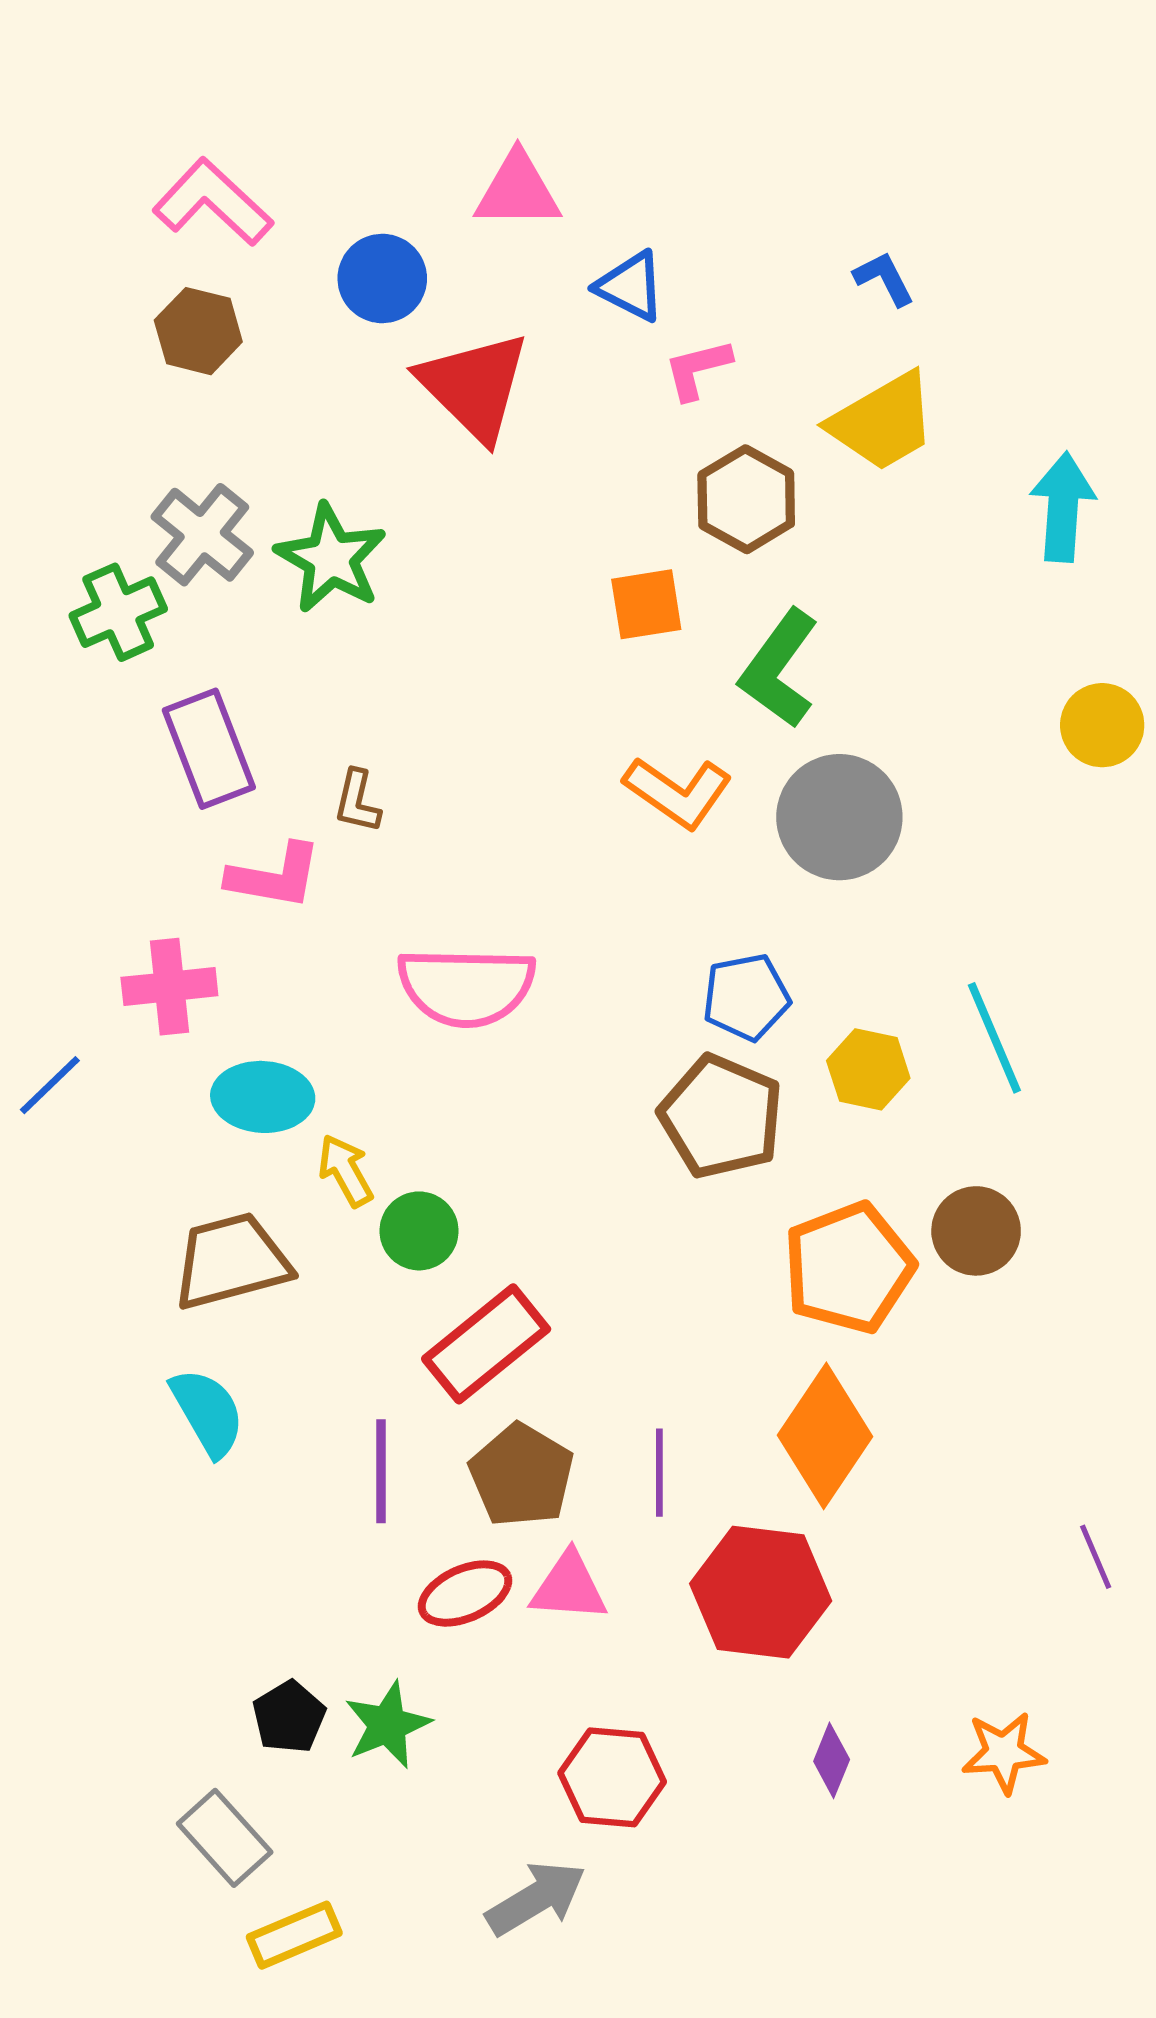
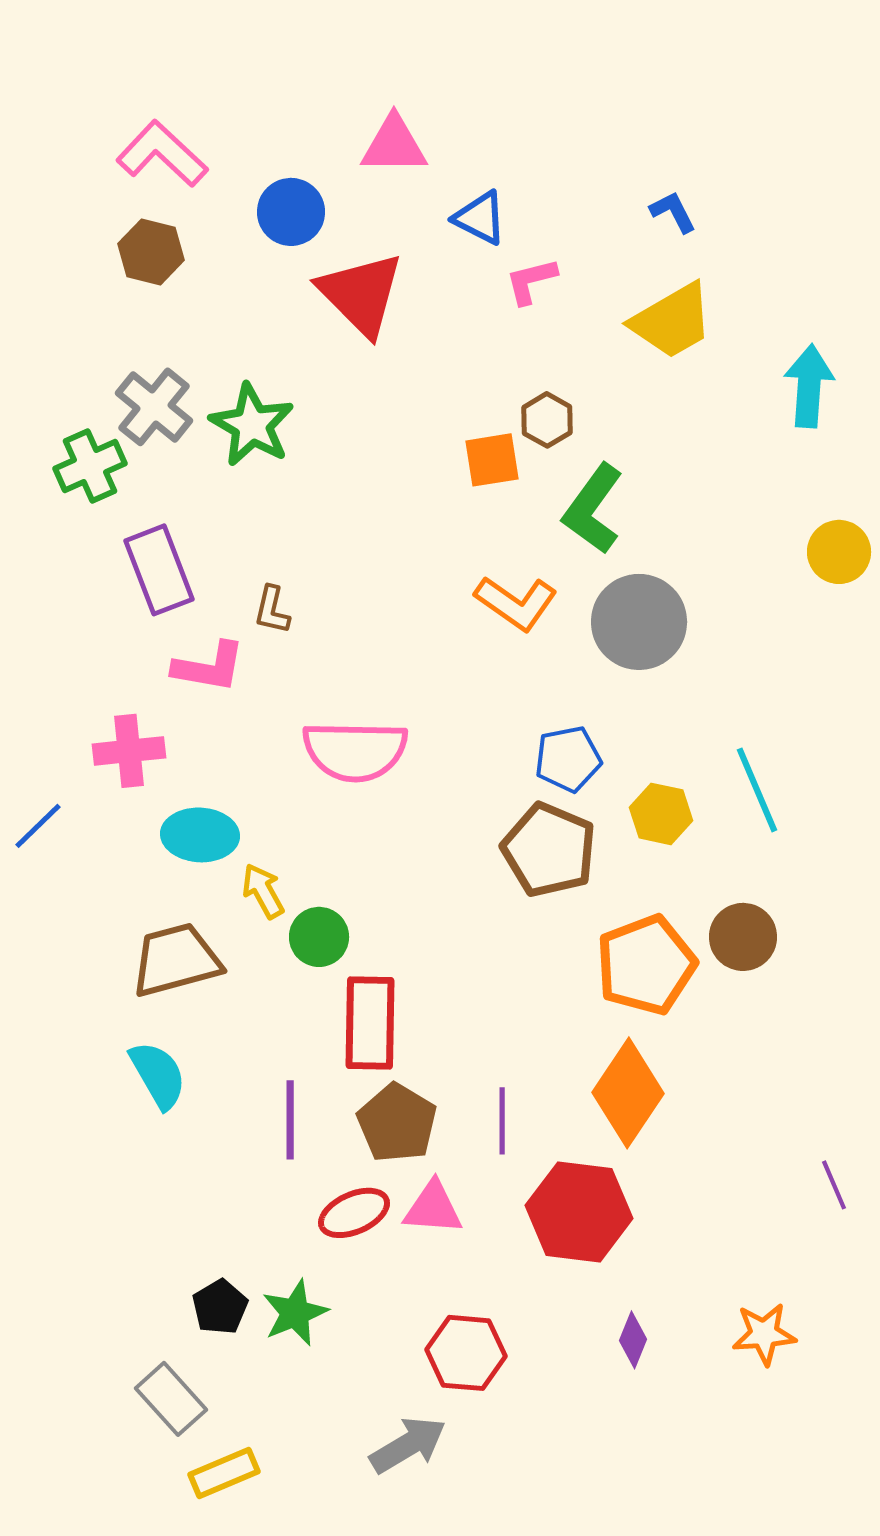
brown hexagon: (746, 499) -> (547, 420), moved, size x0.7
red rectangle: (486, 1344) -> (370, 1023), turned -50

